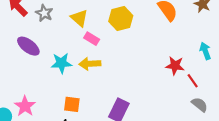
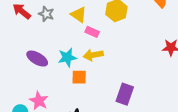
purple ellipse: (28, 46) -> (37, 59), moved
orange square: (72, 104) -> (79, 77), moved

